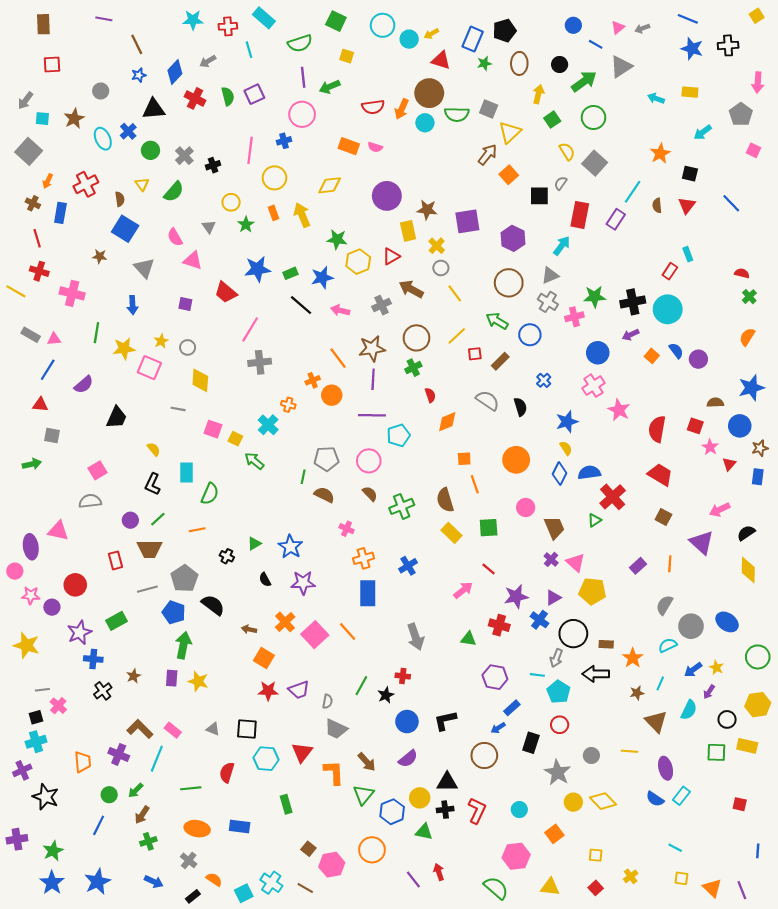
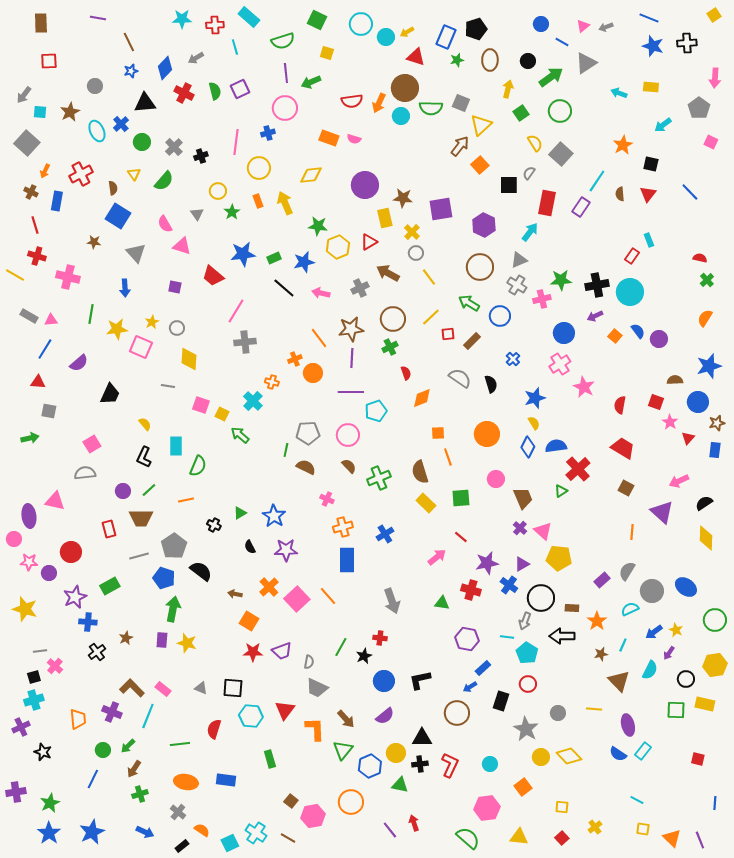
red semicircle: (657, 429) -> (620, 405), size x0.7
purple rectangle: (638, 566) -> (602, 580), moved
black star: (46, 797) -> (43, 752), size x0.7

